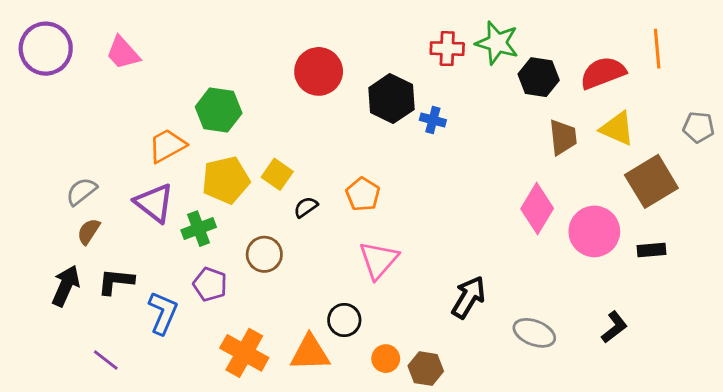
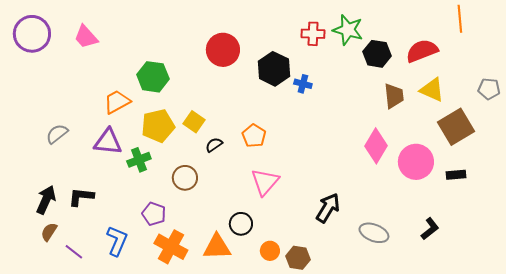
orange line: (657, 49) -> (460, 19), moved
purple triangle: (154, 203) -> (108, 142), turned -32
brown semicircle: (89, 231) -> (49, 232), moved
purple pentagon: (210, 284) -> (154, 214), moved
blue L-shape: (163, 313) -> (117, 241), moved

